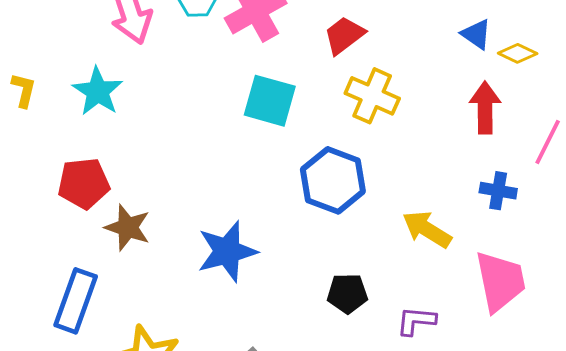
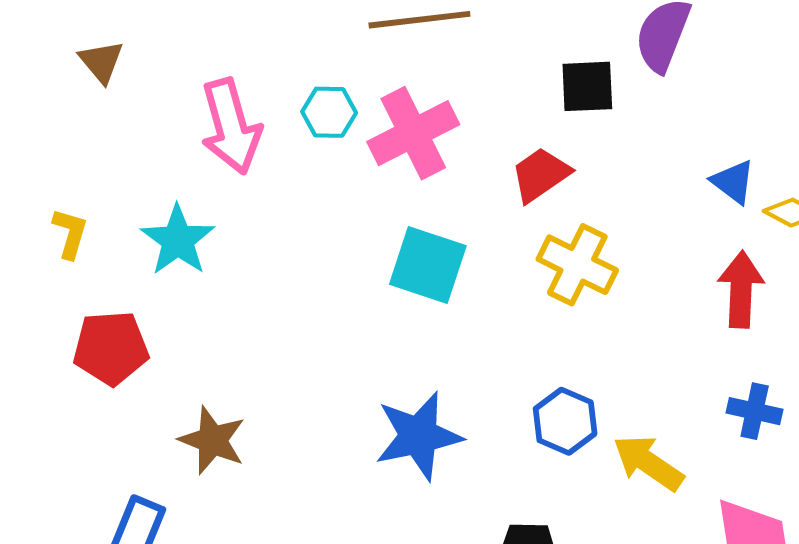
blue hexagon: (333, 180) -> (565, 421), moved, size x0.7
red pentagon: (84, 183) -> (111, 348), moved
blue star: (227, 251) -> (419, 436), moved

